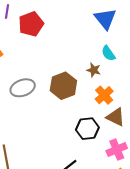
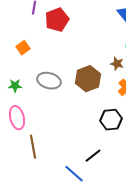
gray ellipse: (23, 88) -> (49, 81), turned 35

